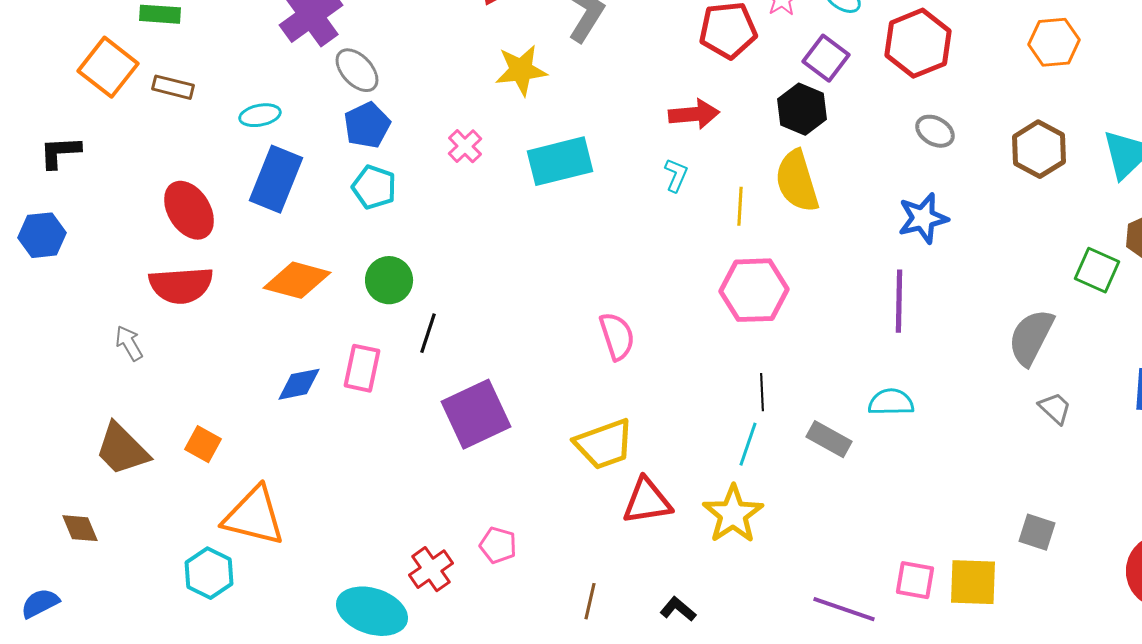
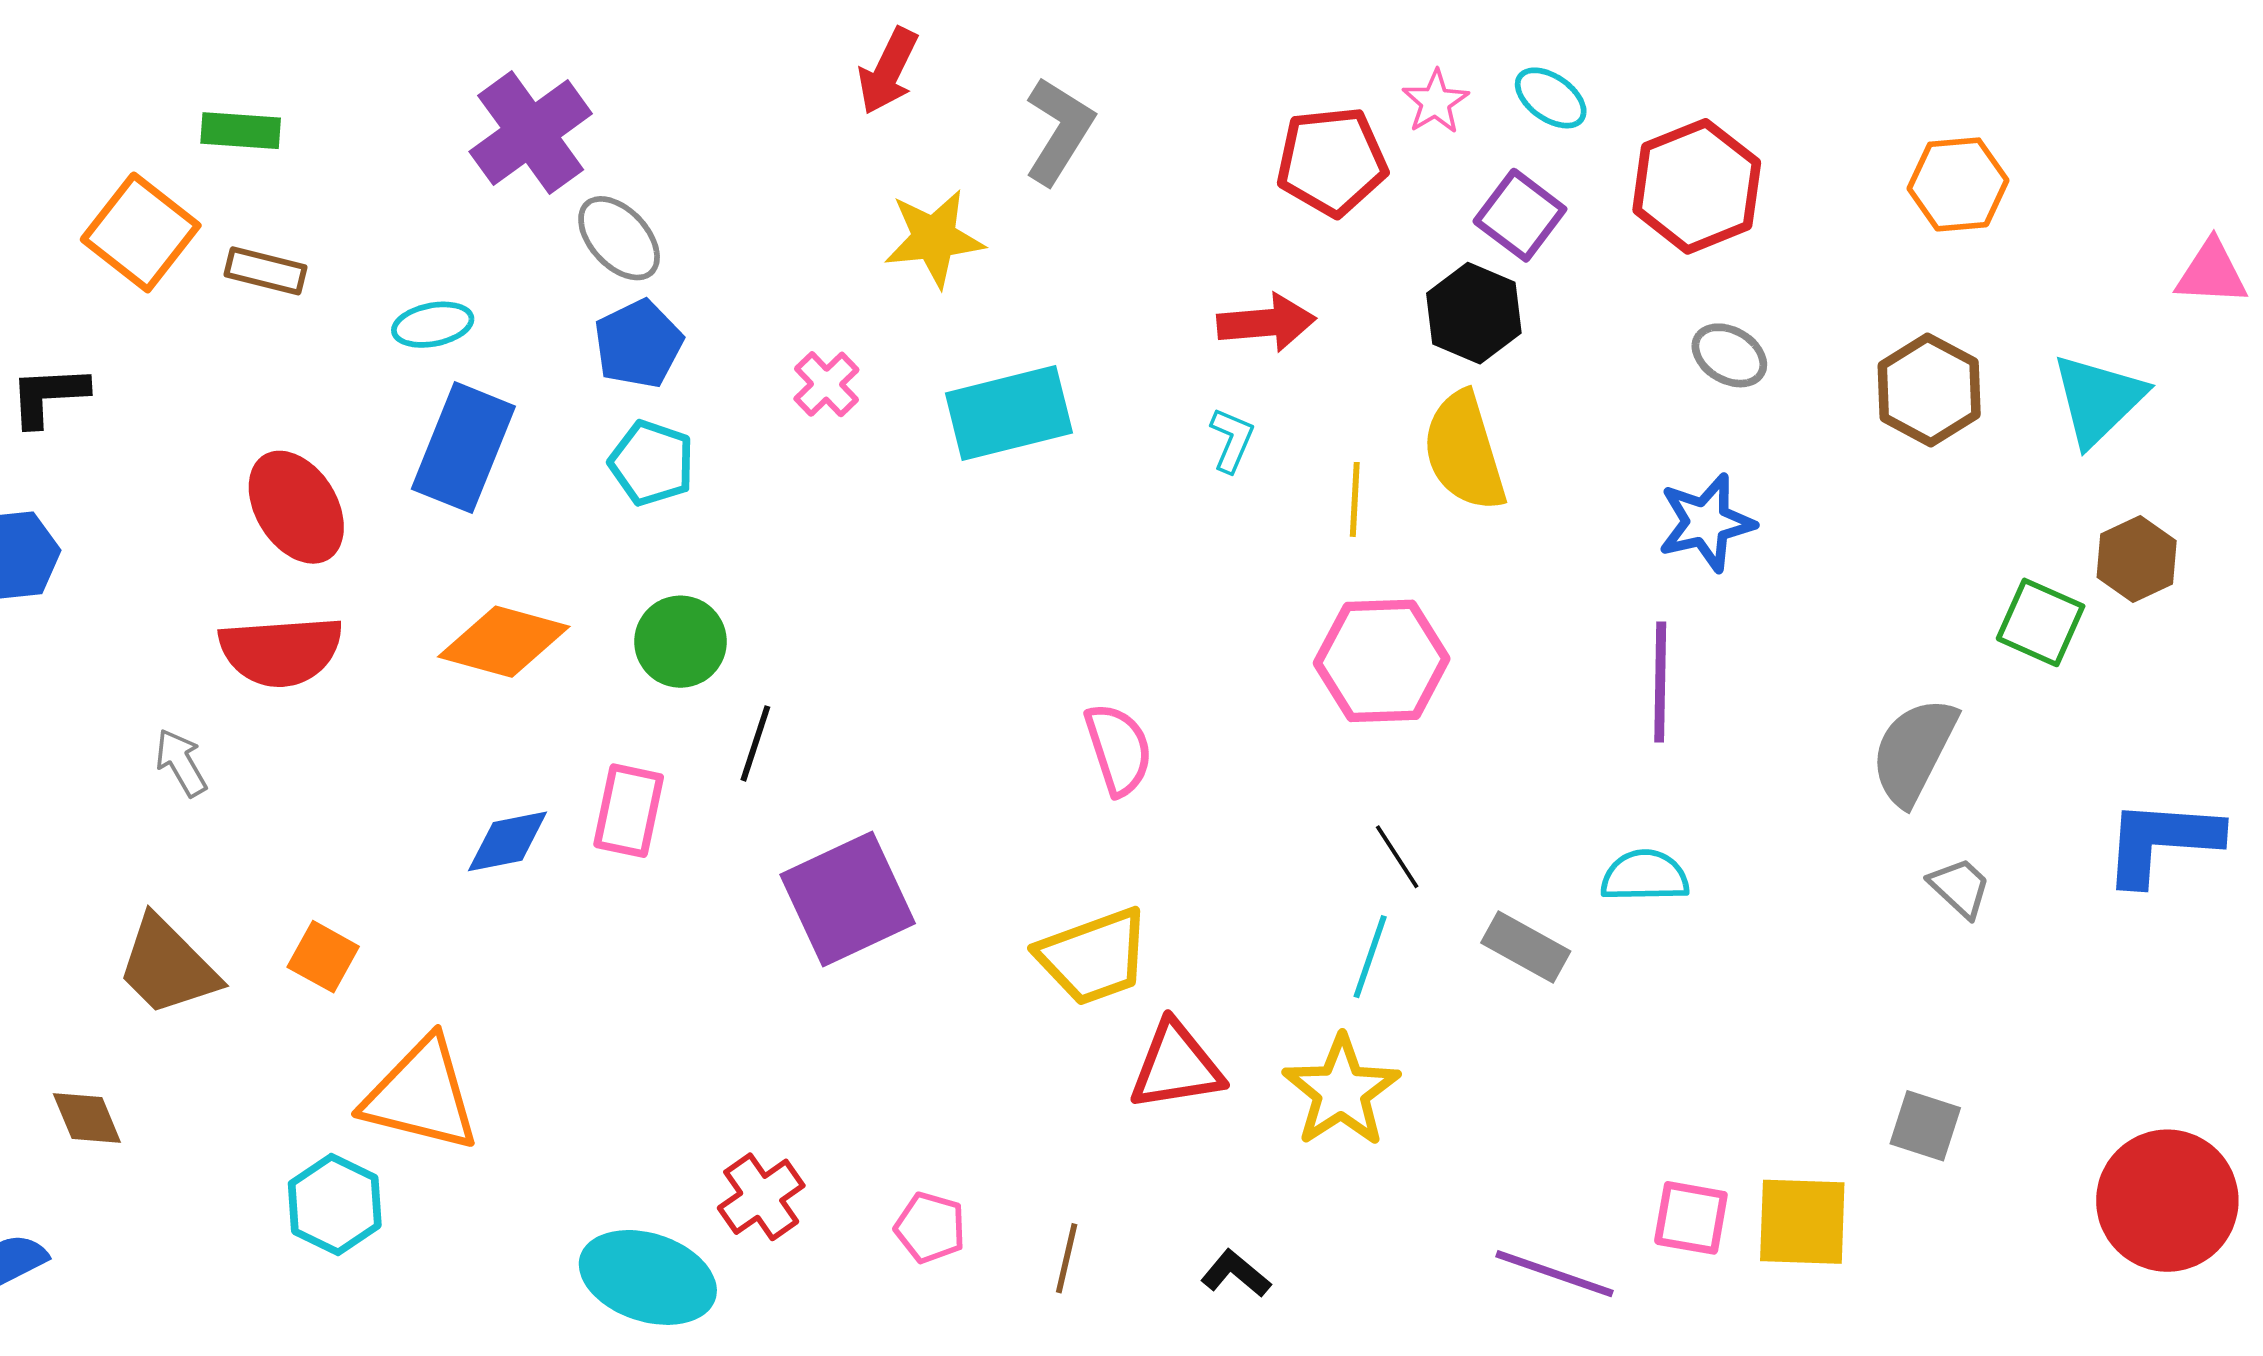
black line: (762, 392) -> (1397, 857), turned -30
pink pentagon: (498, 545) -> (930, 1228), moved

